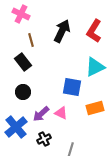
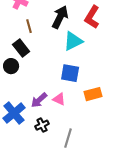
cyan triangle: (95, 67) -> (73, 41), moved
black circle: (23, 92) -> (11, 66), moved

